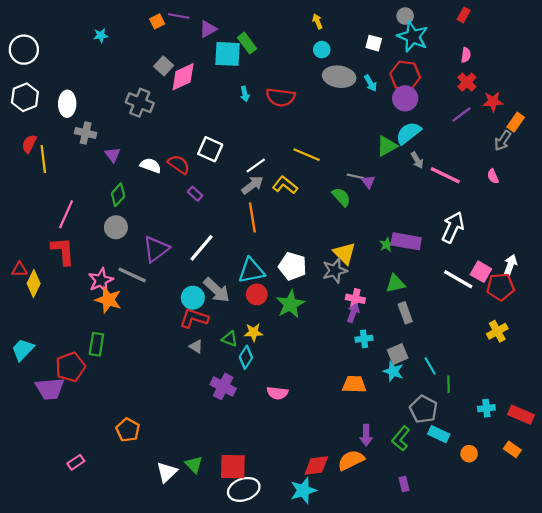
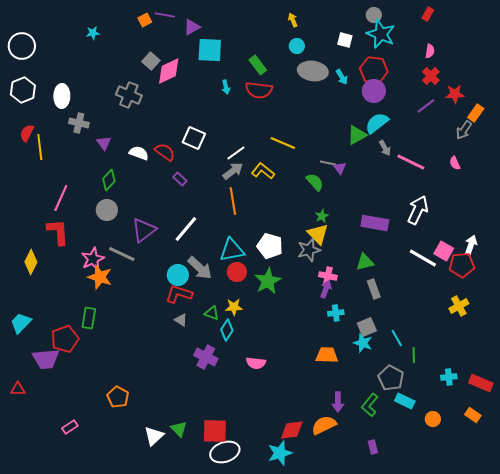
green rectangle: (247, 43) -> (258, 65), moved
green star: (387, 245) -> (322, 216), moved
red triangle: (20, 269) -> (18, 389), moved

